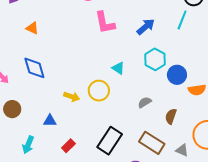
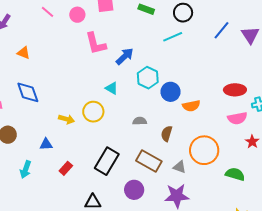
cyan line: (182, 20) -> (173, 37), turned 48
blue arrow: (146, 27) -> (125, 56), moved
gray semicircle: (145, 102) -> (140, 121), turned 32

